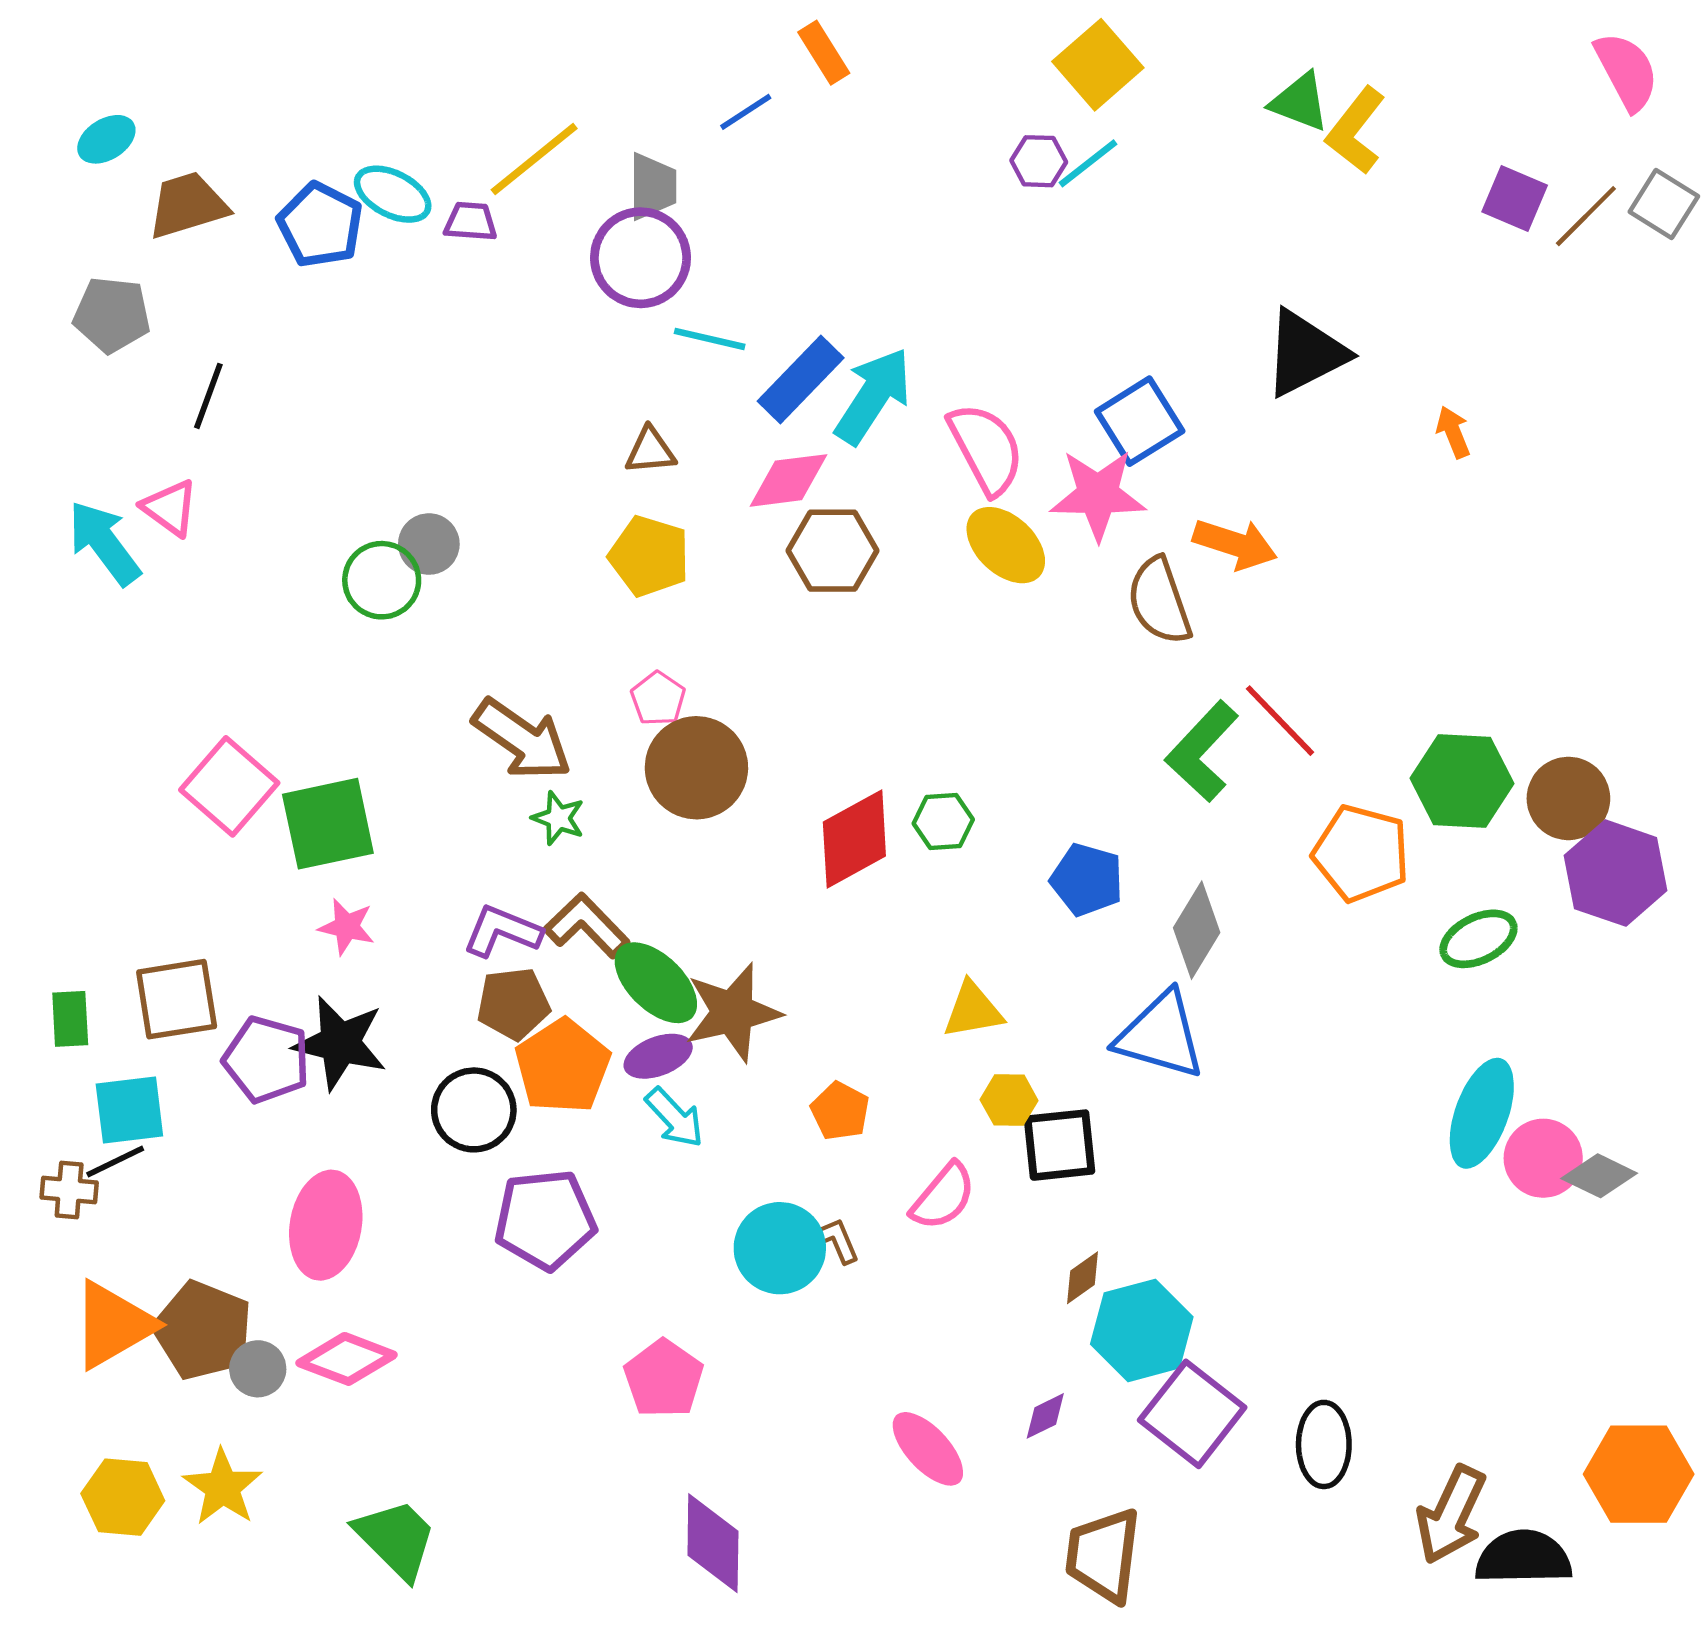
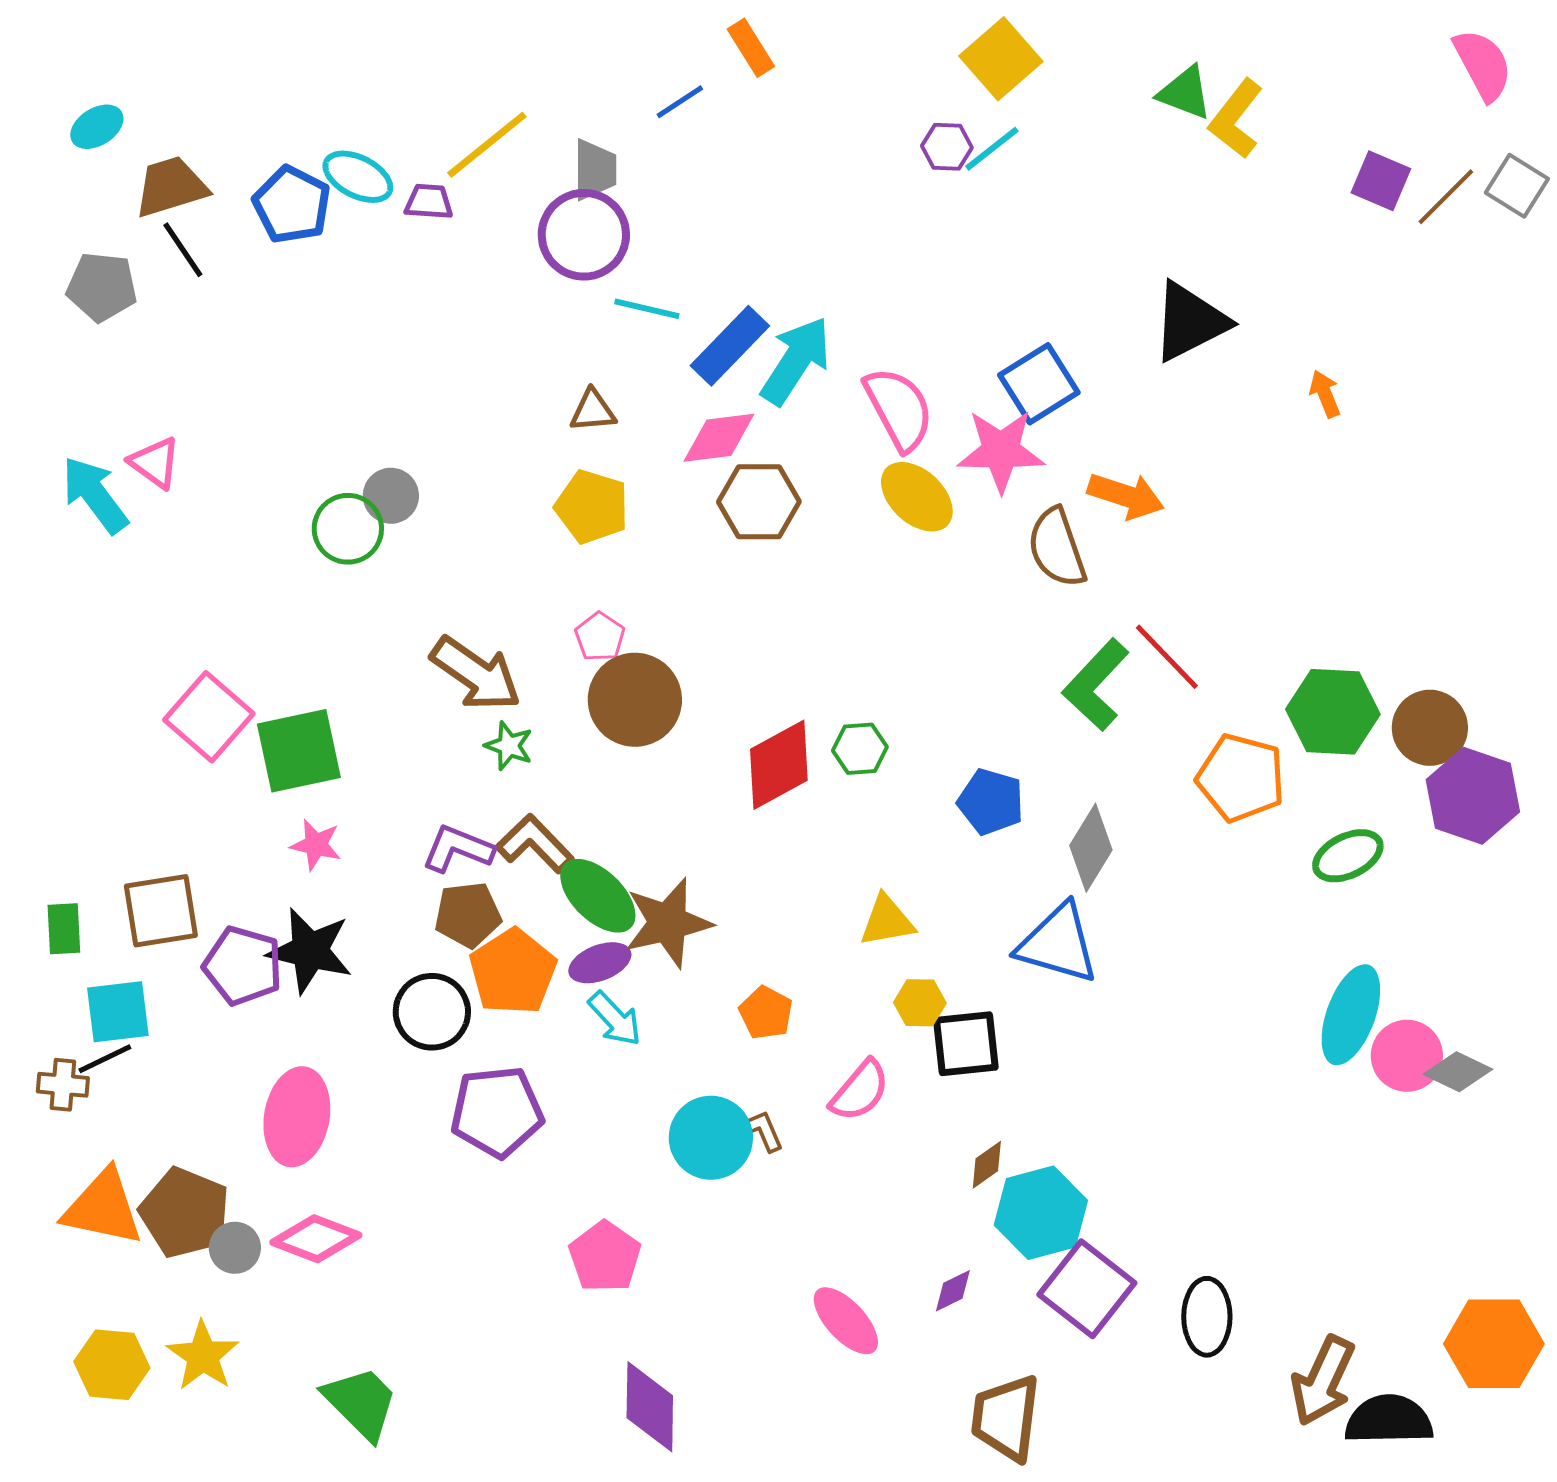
black line: (208, 396) -> (183, 250), moved, turned -54
orange triangle: (113, 1325) -> (103, 1208), turned 42

